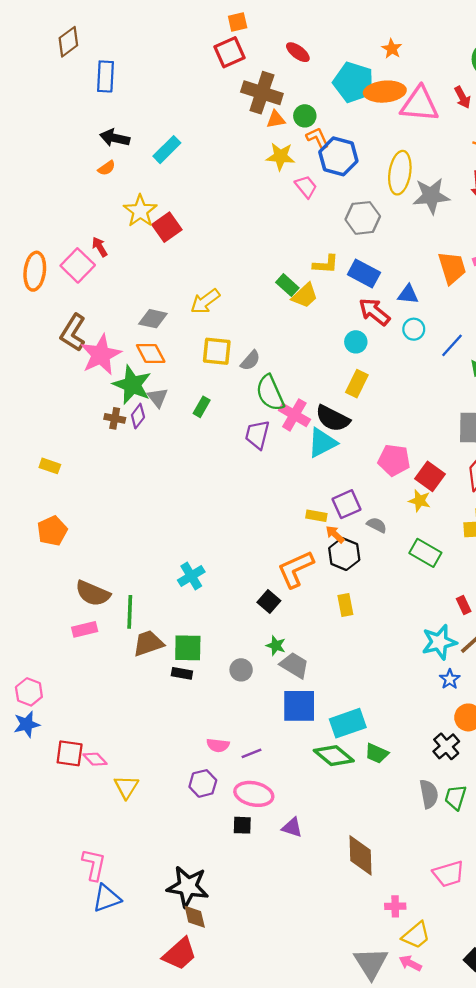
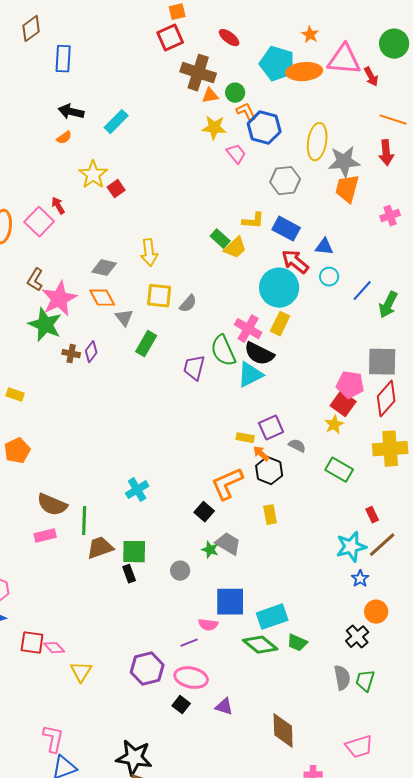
pink triangle: (420, 104) -> (344, 60), moved
red square: (167, 227) -> (116, 189), size x0.7
orange trapezoid: (452, 268) -> (347, 189), moved, turned -148
yellow arrow: (205, 301) -> (149, 253), turned -60
brown L-shape: (73, 333) -> (35, 280), size x0.7
cyan circle: (356, 342) -> (279, 288), size x2.0
green star: (132, 385) -> (45, 325), moved
green semicircle: (270, 393) -> (223, 351), moved
gray triangle: (158, 398) -> (124, 318), moved
green rectangle: (202, 407) -> (146, 344), size x1.4
pink cross: (294, 415) -> (248, 329), moved
pink pentagon: (394, 460) -> (350, 385), moved
yellow star: (420, 501) -> (334, 425), turned 30
gray trapezoid: (294, 665) -> (228, 544), moved
black rectangle: (182, 673) -> (129, 574), turned 60
pink semicircle: (218, 745) -> (208, 625), moved
purple hexagon: (203, 783) -> (147, 669), size x1.4
black square: (242, 825) -> (181, 705), turned 36

